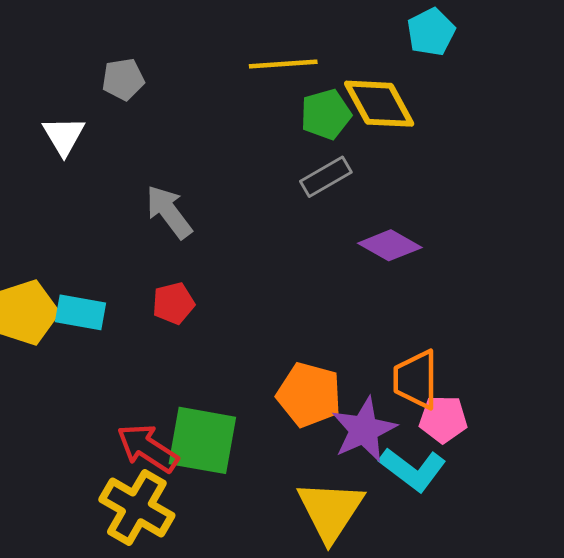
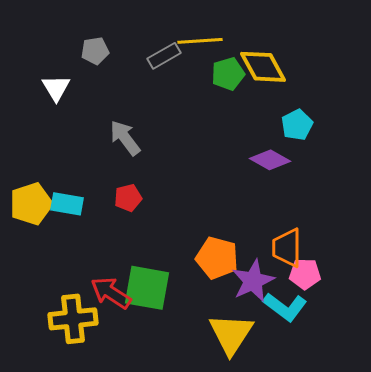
cyan pentagon: (431, 32) -> (297, 125), moved
gray rectangle: (326, 177) -> (164, 56), moved
yellow cross: (137, 507) -> (73, 319), moved, turned -36

